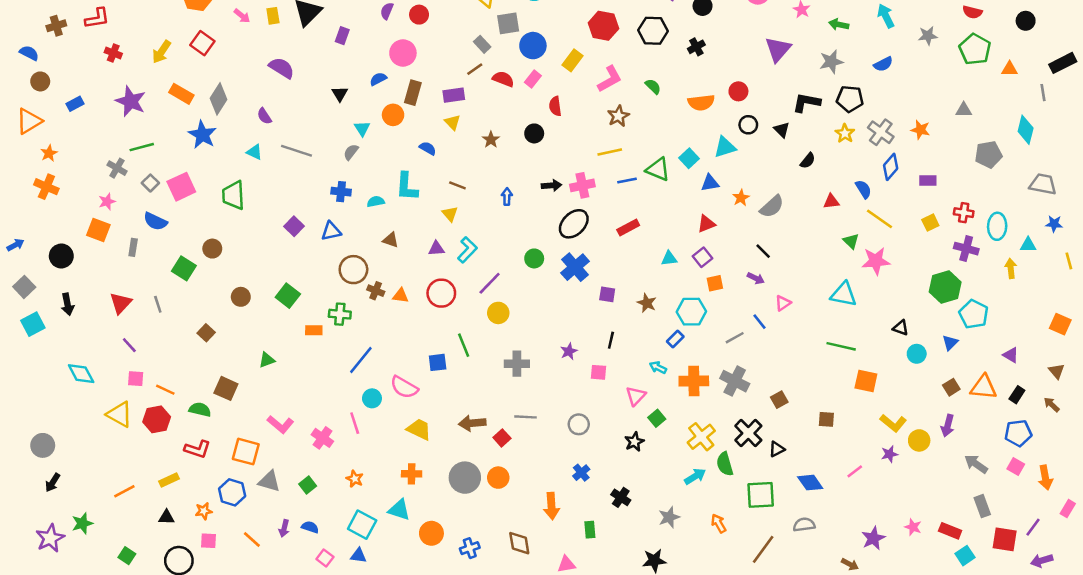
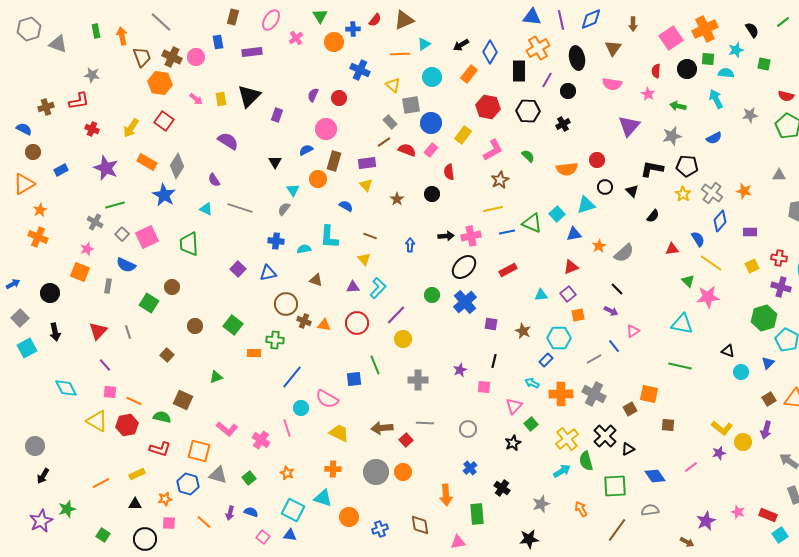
orange square: (866, 381) -> (649, 394), moved
green rectangle: (590, 530) -> (477, 514), size x1.5

